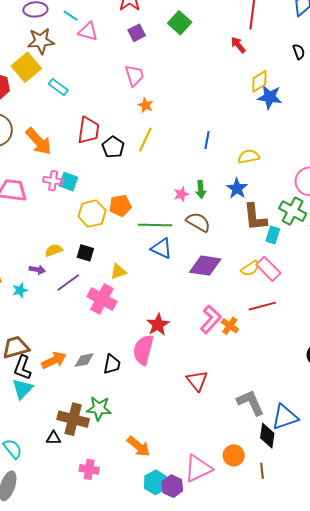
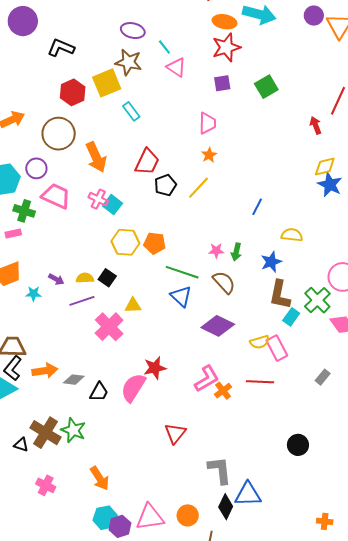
yellow semicircle: (54, 250) -> (85, 278), moved

